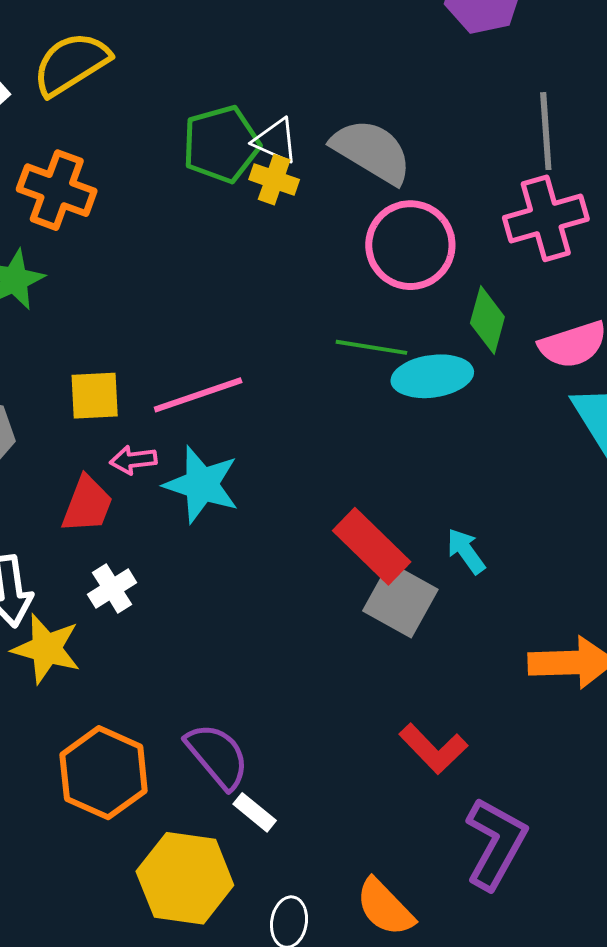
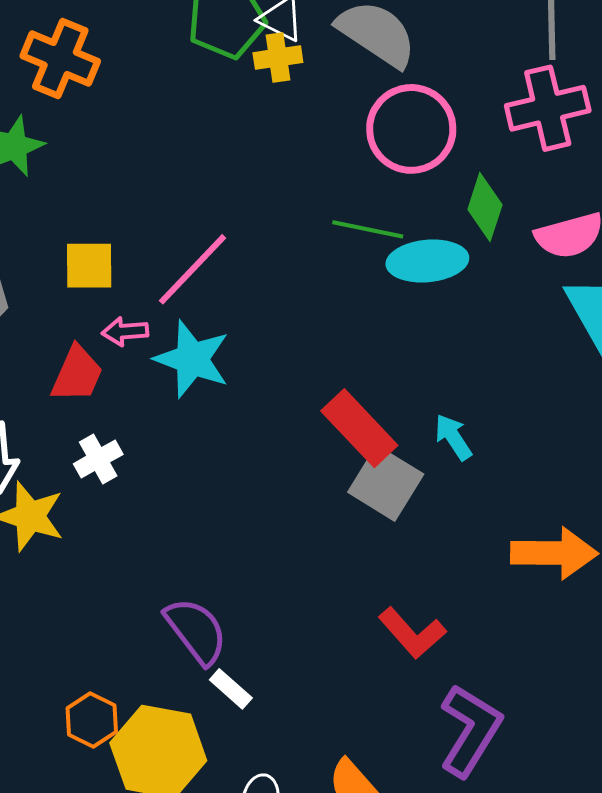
yellow cross: (274, 180) -> (278, 58), turned -30
pink line: (198, 395) -> (193, 269), turned -30
orange hexagon: (104, 773) -> (92, 720), moved, size x0.6

